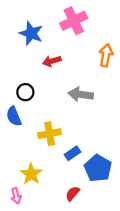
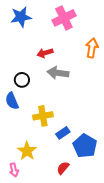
blue star: (31, 33) -> (21, 17), moved, turned -30
gray arrow: (81, 94) -> (58, 73), moved

